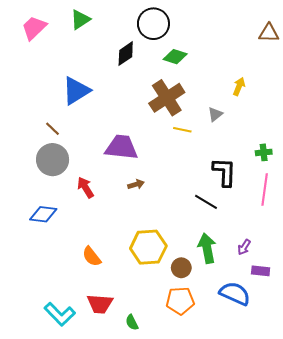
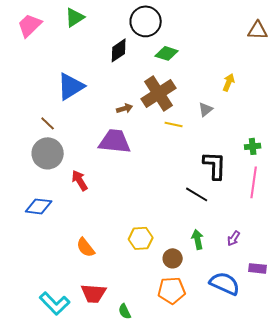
brown arrow: (136, 184) -> (125, 108), moved
yellow hexagon: (148, 247) -> (141, 238), size x0.7
green arrow: (207, 248) -> (198, 239), size x0.7
purple rectangle: (261, 271) -> (258, 268), moved

